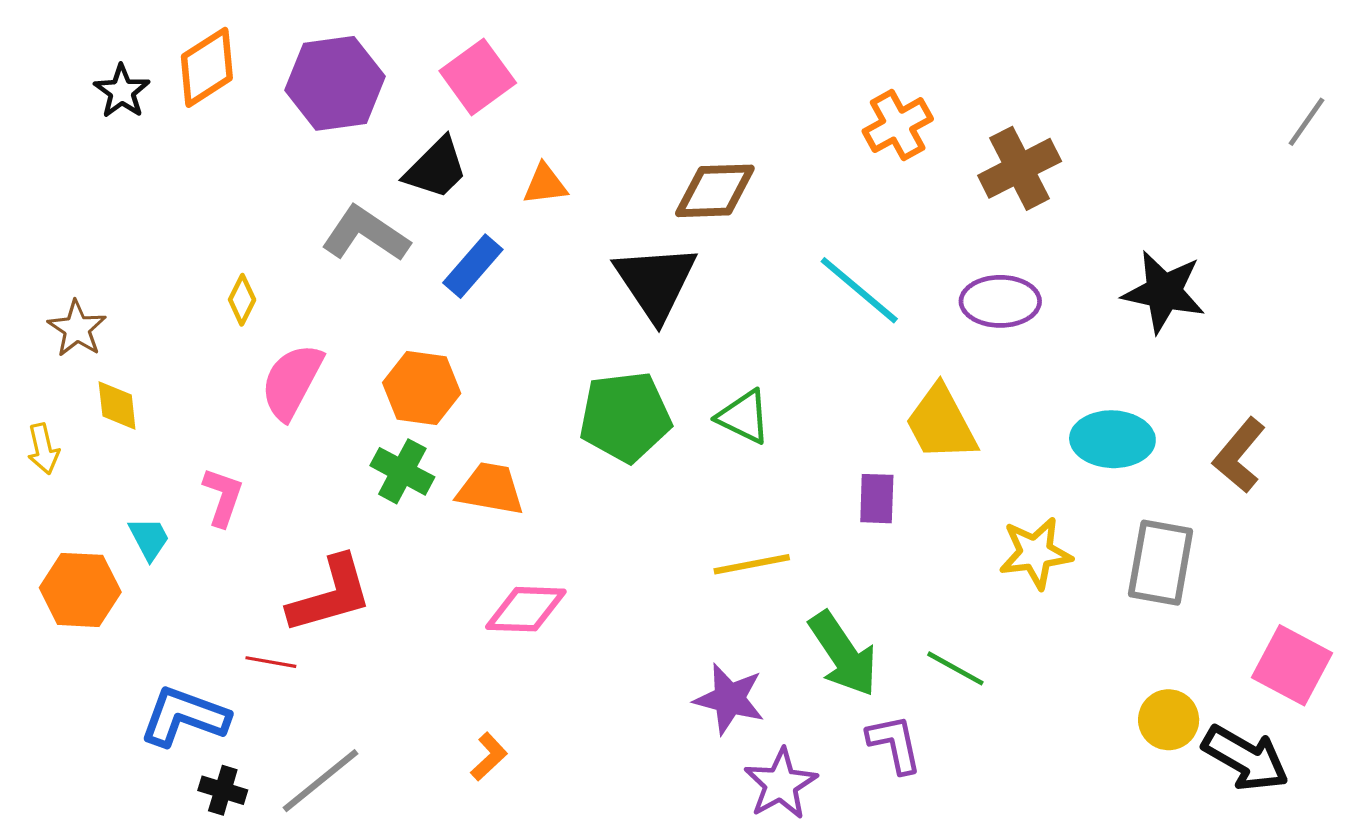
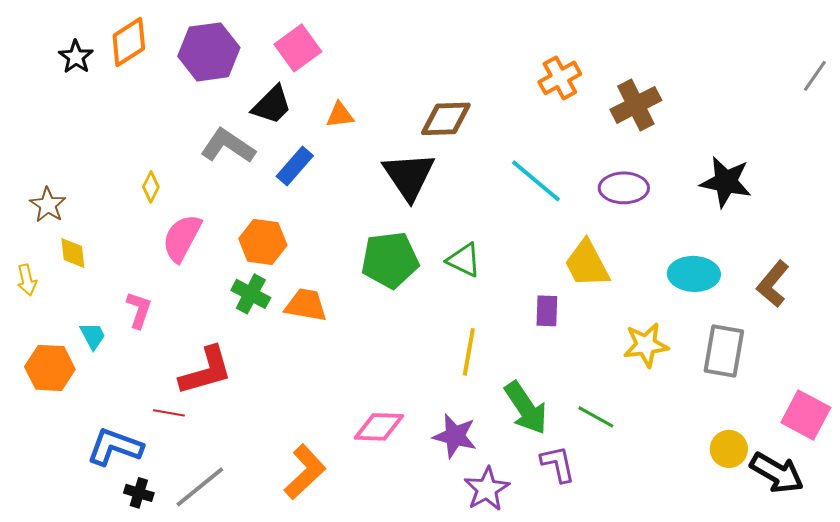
yellow line: (752, 564) -> (469, 352), turned -69
pink diamond: (526, 609) -> (379, 427), moved
orange L-shape: (489, 757) -> (305, 472), size x1.8

